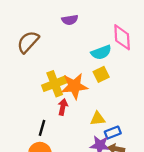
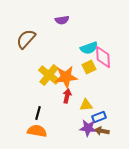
pink diamond: (122, 37) -> (103, 57), moved
yellow cross: (55, 84) -> (49, 75), turned -30
red arrow: (63, 107) -> (67, 96), moved

